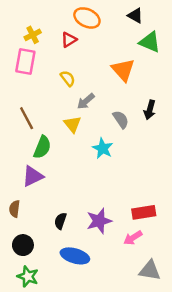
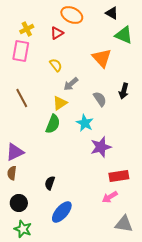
yellow triangle: (72, 124) -> (60, 103), turned 35
green semicircle: (42, 147) -> (53, 124), moved
purple triangle: (33, 176) -> (15, 152), moved
purple star: (99, 221) -> (101, 147), moved
blue ellipse: (75, 256) -> (62, 212), turned -65

